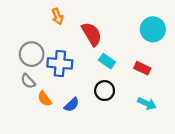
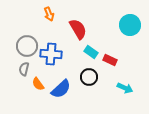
red rectangle: (142, 68) -> (110, 60), moved
gray semicircle: (28, 81) -> (24, 69), turned 56
blue semicircle: (72, 105) -> (61, 89), size x1.5

